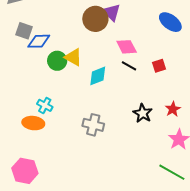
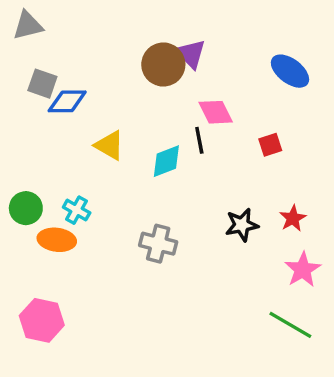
yellow triangle: (73, 57) -> (109, 145), moved
green circle: (57, 61) -> (26, 208), moved
black line: (129, 66) -> (199, 140), moved, turned 49
black star: (143, 113) -> (242, 225), turned 30

